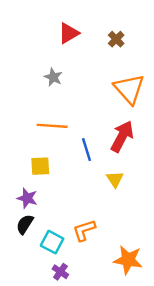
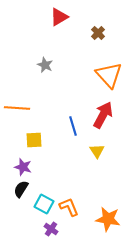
red triangle: (69, 33) -> (59, 17), moved
orange line: (52, 126) -> (17, 108), moved
orange L-shape: (84, 230) -> (69, 207), moved, turned 85

